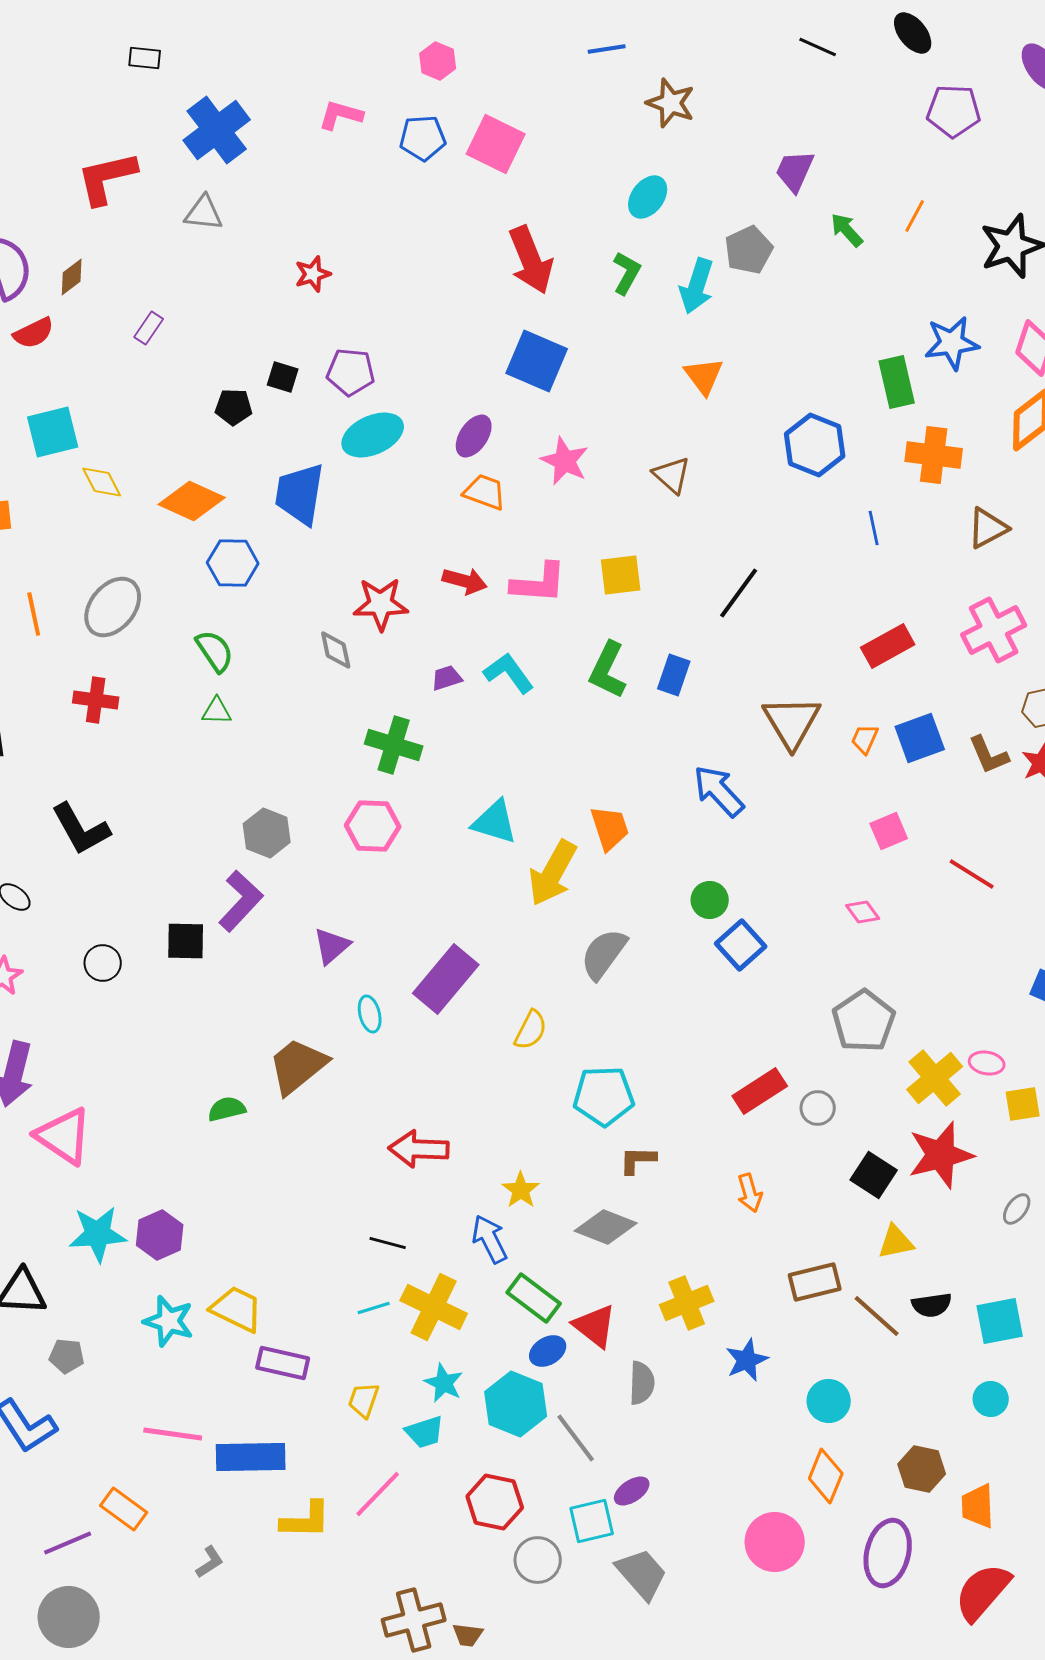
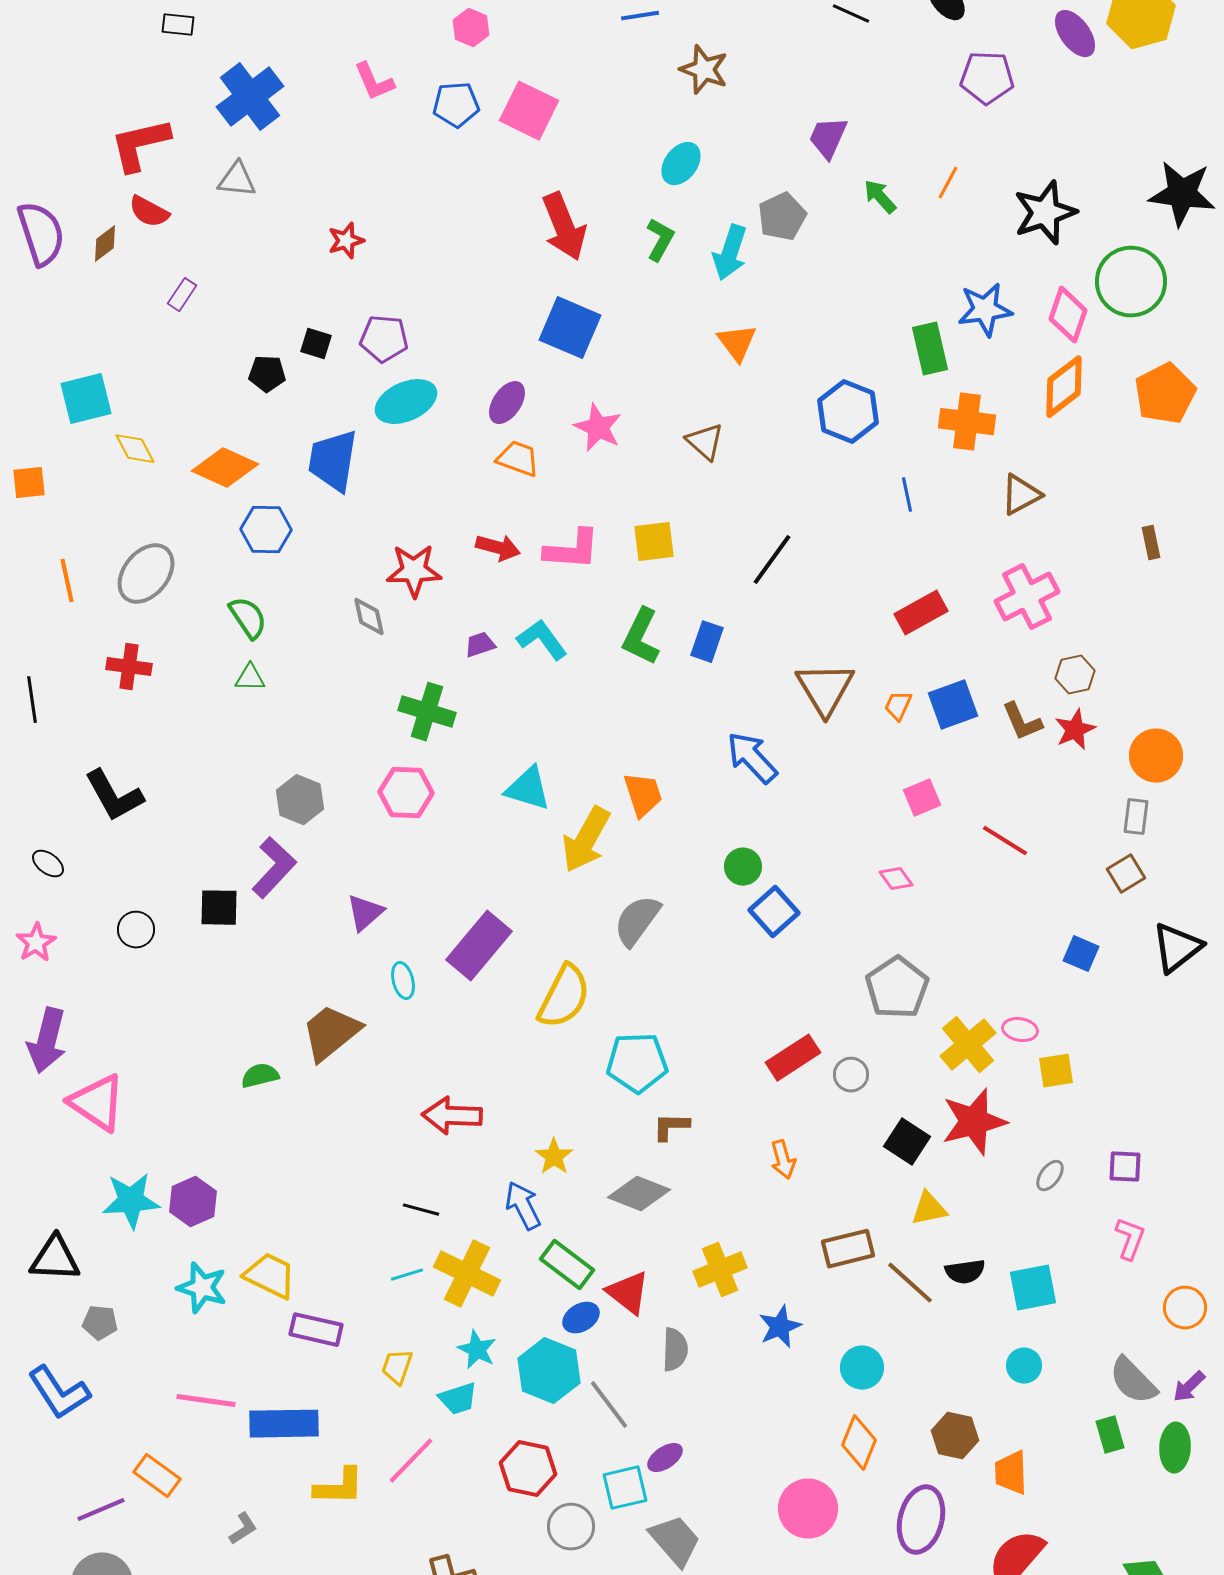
pink L-shape: (341, 115) -> (374, 82), turned -129
red semicircle: (34, 333) -> (149, 212), moved, turned 54
yellow semicircle: (531, 1030) -> (564, 997), size x1.6

